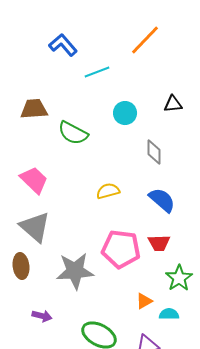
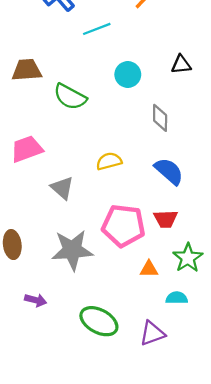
pink trapezoid: (34, 180) -> (27, 149), turned -64
gray triangle: (35, 227) -> (62, 188), moved, size x0.7
orange triangle: (144, 301) -> (149, 269), moved, turned 30

